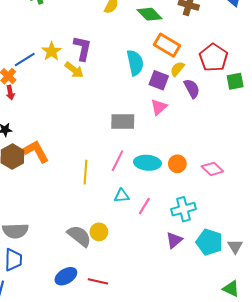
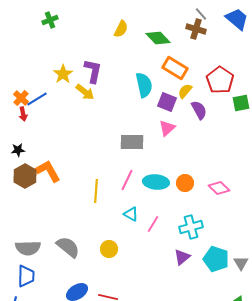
blue line: (25, 60) -> (37, 99), moved
cyan triangle: (122, 196) -> (131, 214), turned 35
gray semicircle: (79, 236) -> (68, 247), moved

